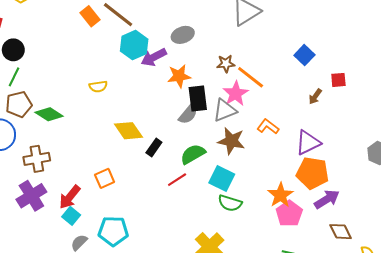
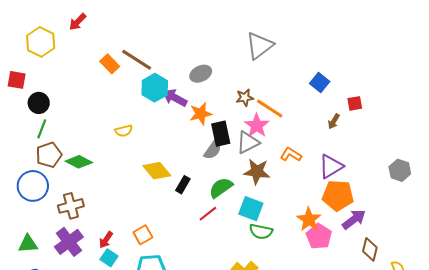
purple arrow: (154, 57) -> (175, 98), turned 60
orange square: (105, 178) -> (143, 235), moved
red arrow: (70, 197) -> (106, 240), size x0.7
brown diamond: (341, 232) -> (370, 249), turned 45

